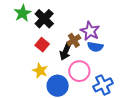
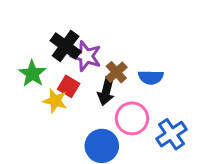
green star: (23, 13) -> (32, 74), moved
purple star: (90, 31) -> (86, 56), moved
yellow star: (40, 71) -> (55, 101), moved

